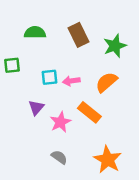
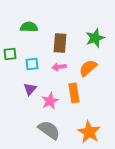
brown rectangle: (79, 35) -> (60, 43), moved, turned 30
cyan square: (50, 77) -> (32, 64), moved
orange rectangle: (89, 112) -> (74, 93), turned 42
gray semicircle: (59, 157) -> (49, 130), size x1.6

